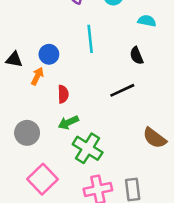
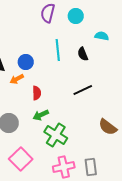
black semicircle: (137, 56) -> (83, 54), moved
orange arrow: (37, 76) -> (17, 79), turned -144

